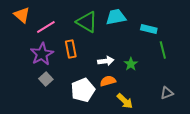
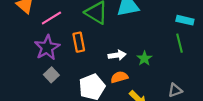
cyan rectangle: (149, 29) -> (185, 20), moved
gray triangle: (167, 93) -> (175, 90), moved

